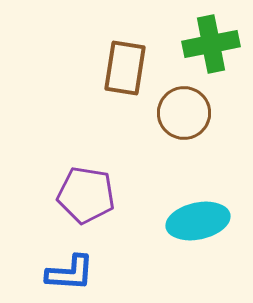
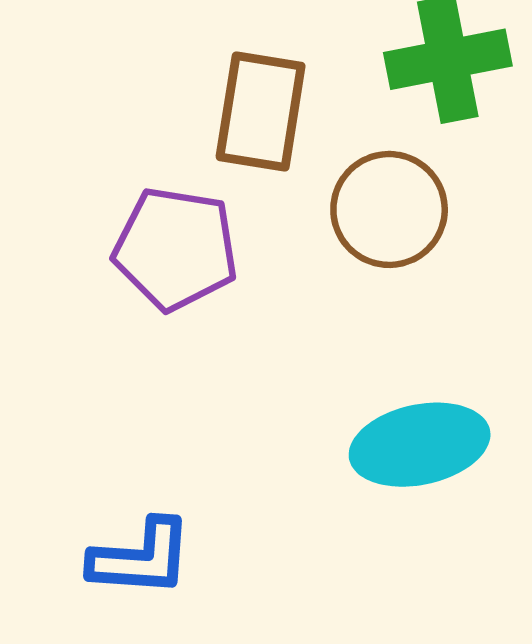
purple pentagon: (86, 195) -> (176, 249), moved

